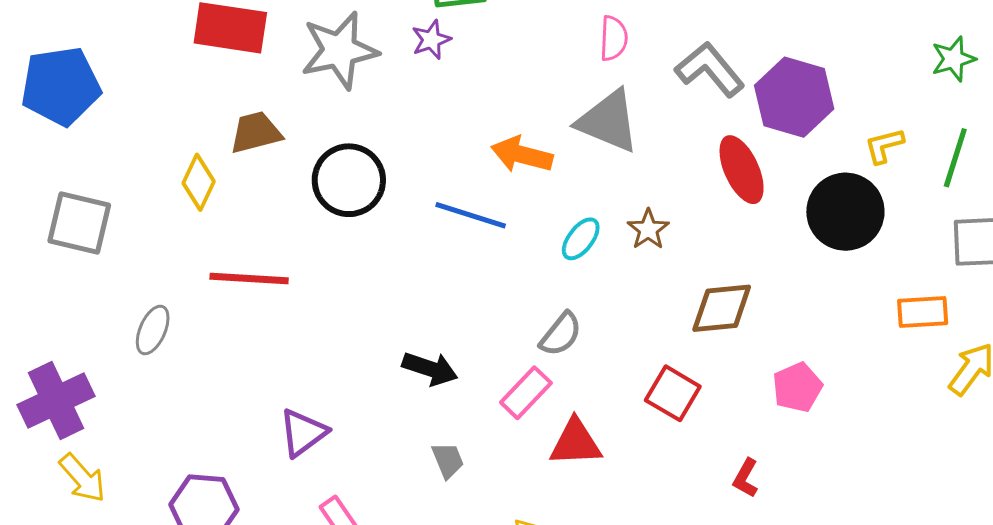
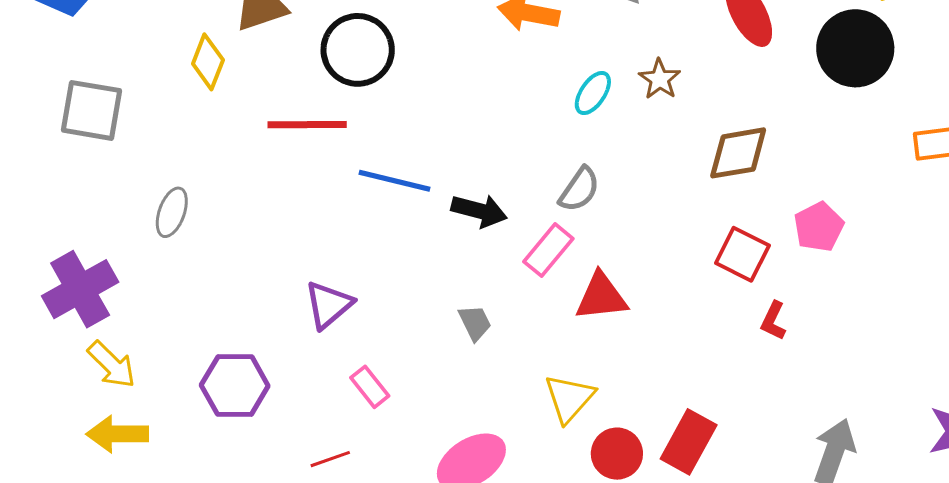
blue line: (471, 215) -> (395, 181), moved
red line: (249, 279) -> (307, 125), moved
black arrow: (430, 369) -> (479, 211), moved
red square: (673, 393) -> (742, 254), moved

